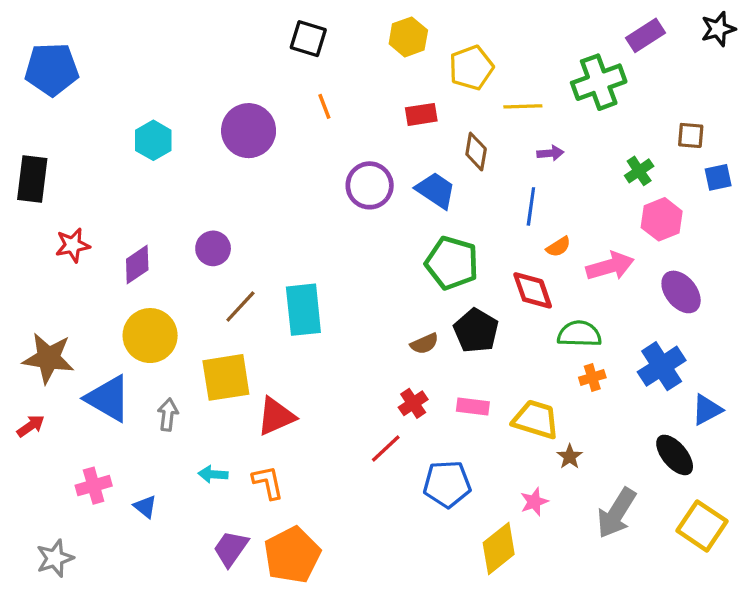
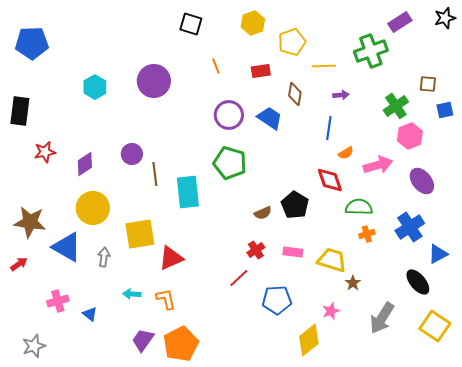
orange line: (324, 106) -> (216, 66), moved
green cross: (639, 171) -> (396, 106), size x1.4
green pentagon: (452, 263) -> (230, 163), moved
brown line: (240, 306) -> (155, 174), moved, turned -50

